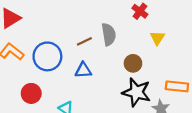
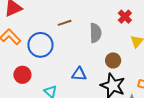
brown line: (84, 41) -> (65, 23), moved
blue triangle: (83, 70) -> (79, 74), moved

